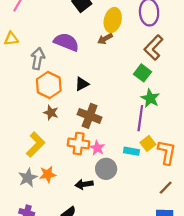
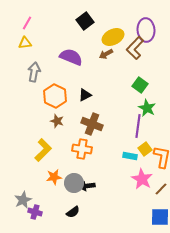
yellow ellipse: (113, 20) -> (113, 37), turned 50
yellow triangle: (11, 39) -> (25, 43), moved
brown L-shape: (153, 48) -> (135, 48), moved
gray arrow: (38, 59) -> (34, 72), moved
pink star: (97, 148) -> (142, 179), moved, size x1.5
gray circle: (106, 169) -> (74, 183), moved
gray star: (28, 178) -> (23, 200), moved

